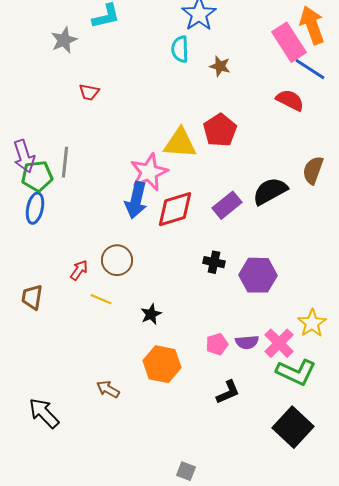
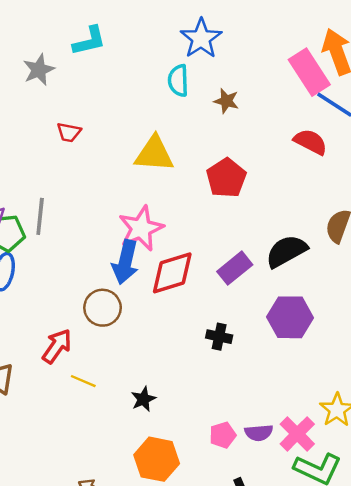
yellow triangle: (180, 143) -> (154, 154), moved
brown circle: (117, 260) -> (103, 308), moved
red arrow: (79, 270) -> (57, 346), size x1.4
purple hexagon: (258, 275) -> (290, 317), moved

